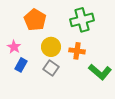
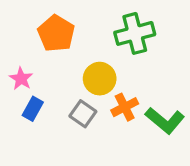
yellow circle: (51, 47) -> (100, 79), moved
orange cross: (77, 51) -> (125, 107), moved, turned -35

